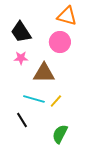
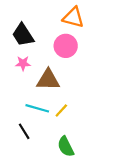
green semicircle: (60, 134) -> (66, 147), turned -54

